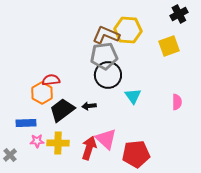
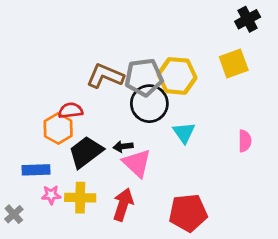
yellow hexagon: (128, 30) -> (177, 76), moved
brown L-shape: (106, 35) -> (105, 76), moved
pink triangle: (106, 139) -> (137, 163), moved

